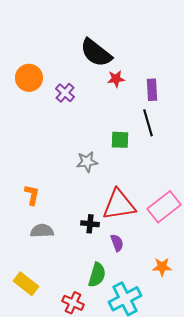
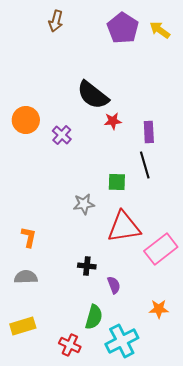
red triangle: (119, 205) -> (124, 227), moved
gray semicircle: (42, 231) -> (26, 277), moved
yellow rectangle: (26, 284) -> (23, 326), turned -55

